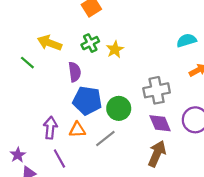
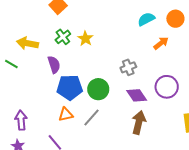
gray cross: (157, 90) -> (128, 67), size x0.7
purple arrow: (50, 128) -> (21, 120), moved

